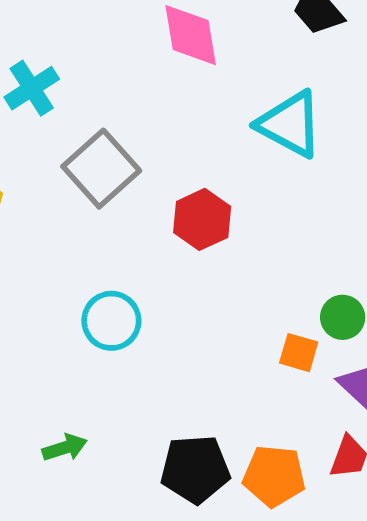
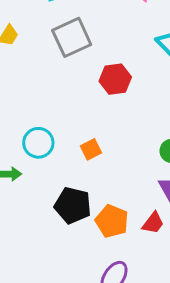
cyan circle: (111, 321) -> (38, 143), moved
orange square: (299, 353) -> (91, 149), moved, turned 30

